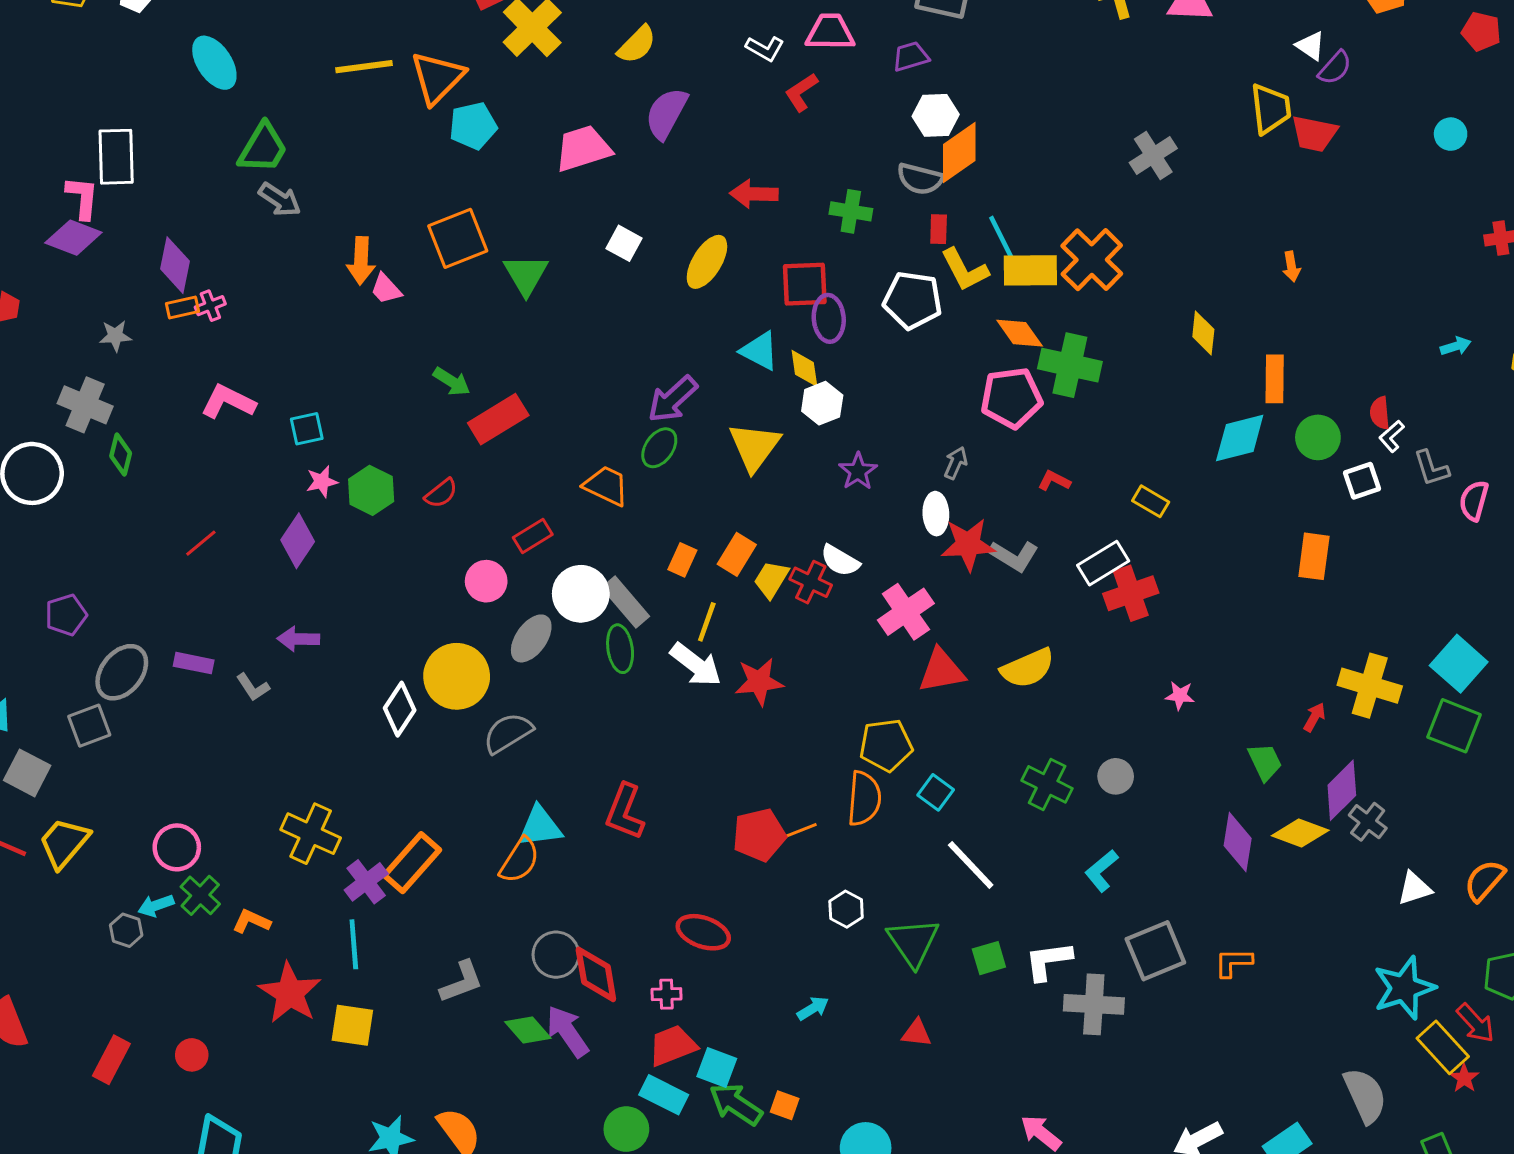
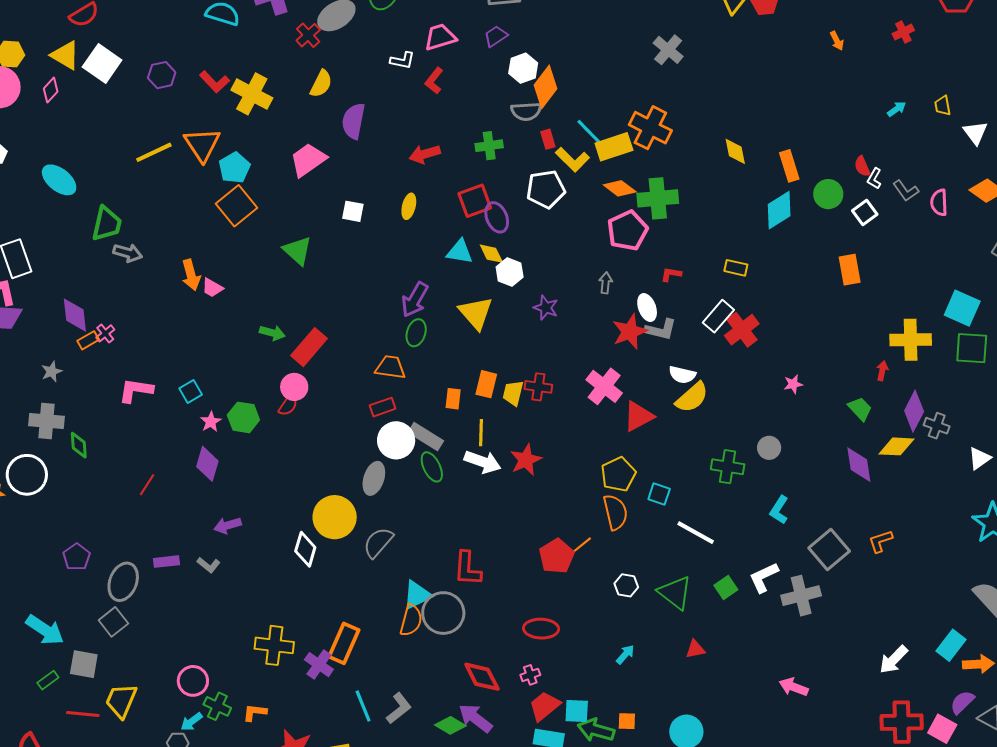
orange square: (458, 238) -> (237, 206), moved
yellow ellipse: (707, 262) -> (409, 206), size x0.7
orange arrow: (1291, 267) -> (837, 41), moved
white ellipse: (936, 514) -> (647, 307), moved
red rectangle: (533, 536) -> (383, 407), moved, turned 30
white semicircle: (840, 561) -> (682, 375), moved
pink circle: (486, 581) -> (294, 387), moved
cyan line: (354, 944) -> (363, 706), moved
gray circle: (556, 955) -> (443, 613), moved, size x1.4

